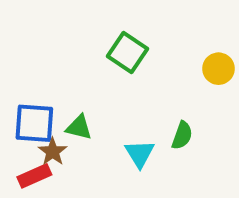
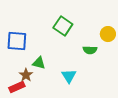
blue square: (34, 123) -> (17, 41), moved
green semicircle: (182, 135) -> (90, 50), moved, turned 72

